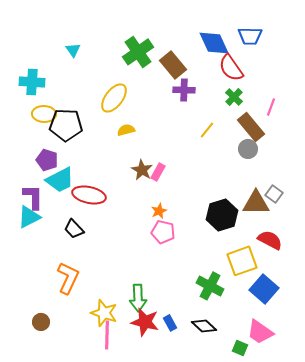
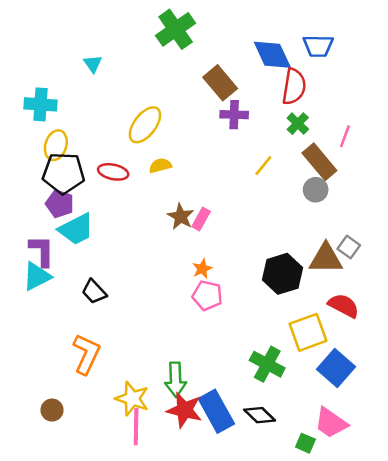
green cross: (138, 52) -> (176, 29), moved
red semicircle: (231, 68) -> (294, 87), turned -136
yellow ellipse: (44, 114) -> (56, 145), turned -75
black pentagon: (66, 125) -> (63, 173), moved
red ellipse: (89, 195) -> (113, 172), moved, size x0.7
blue rectangle: (170, 323) -> (216, 411), size x2.0

